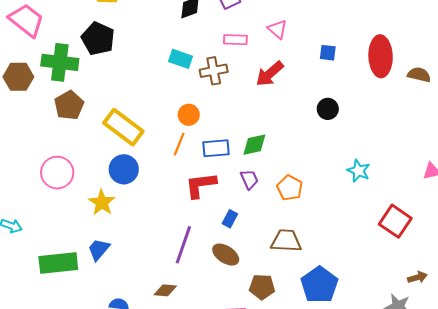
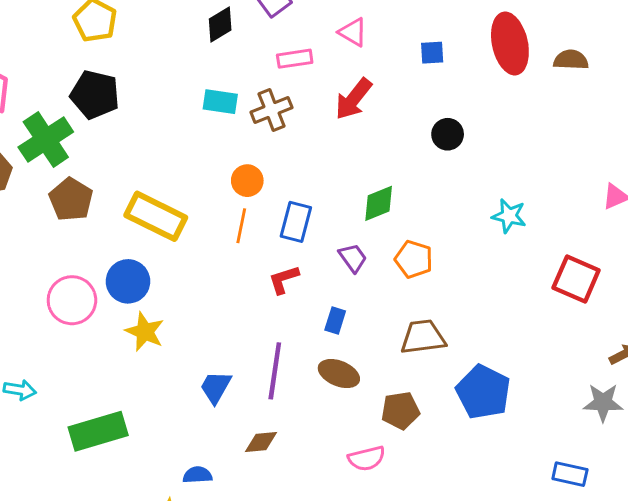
green cross: (60, 62) -> (46, 139), turned -30
green diamond: (254, 145) -> (379, 203), moved
blue rectangle: (216, 148) -> (296, 222), turned -60
blue circle: (124, 169) -> (128, 281), moved
red L-shape: (201, 185) -> (284, 279), size x0.7
blue trapezoid: (99, 249) -> (216, 387), moved

